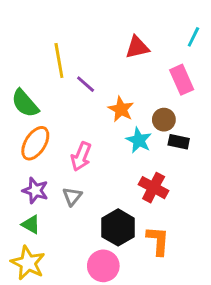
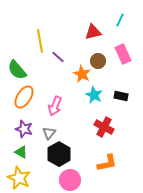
cyan line: (193, 37) -> (120, 20), moved
brown circle: (164, 120) -> (98, 61), moved
black hexagon: (118, 227) -> (59, 154), moved
orange L-shape: (158, 241) -> (107, 163), turned 75

